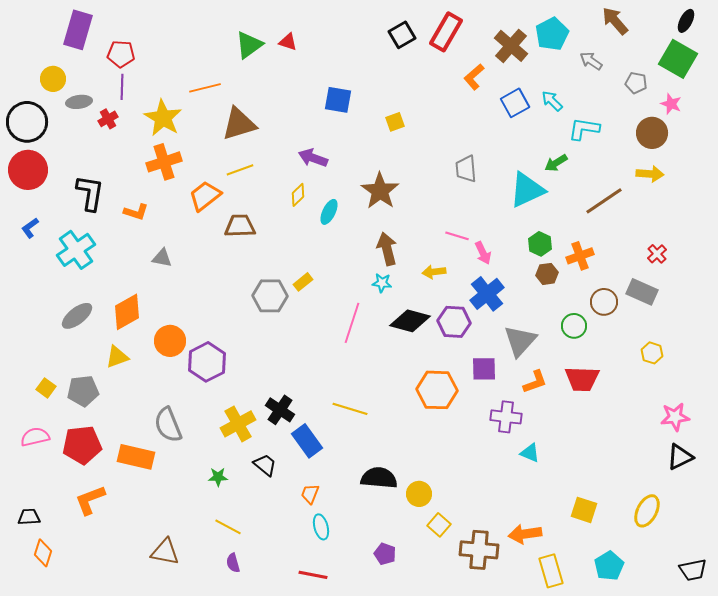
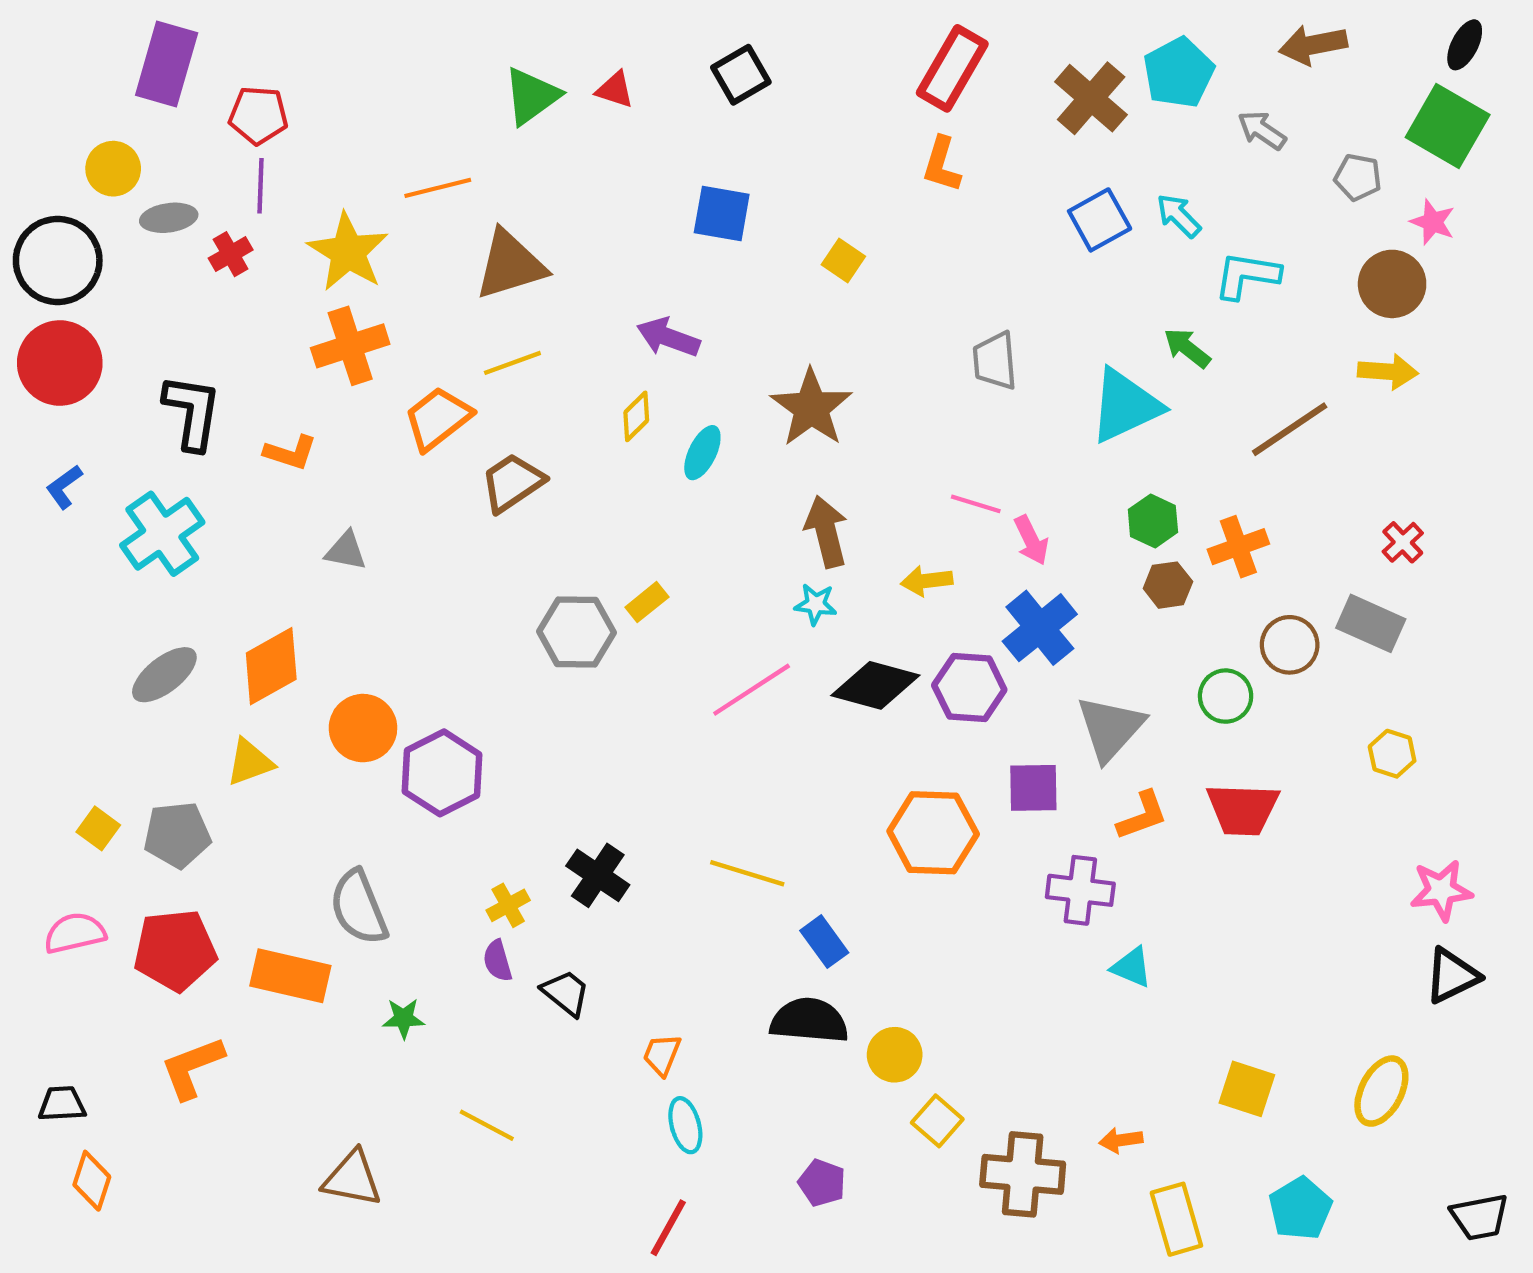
brown arrow: (615, 21) -> (1313, 45), turned -60
black square: (402, 35) -> (741, 75), moved
orange L-shape: (474, 77) -> (942, 164), moved, turned -32
yellow square: (395, 122) -> (843, 260), turned -36
green arrow: (556, 163) -> (1187, 348), turned 70
brown trapezoid: (240, 226) -> (512, 483), turned -32
pink line: (352, 323) -> (752, 690), turned 39
yellow cross: (238, 424) -> (508, 905), size x0.6
blue rectangle: (307, 441) -> (824, 942), moved, size x0.7
green star: (218, 477) -> (404, 1018), moved
orange arrow: (525, 534) -> (1121, 1140), size x0.6
purple semicircle: (233, 563) -> (497, 961), moved
red line: (313, 575) -> (668, 1228), turned -72

